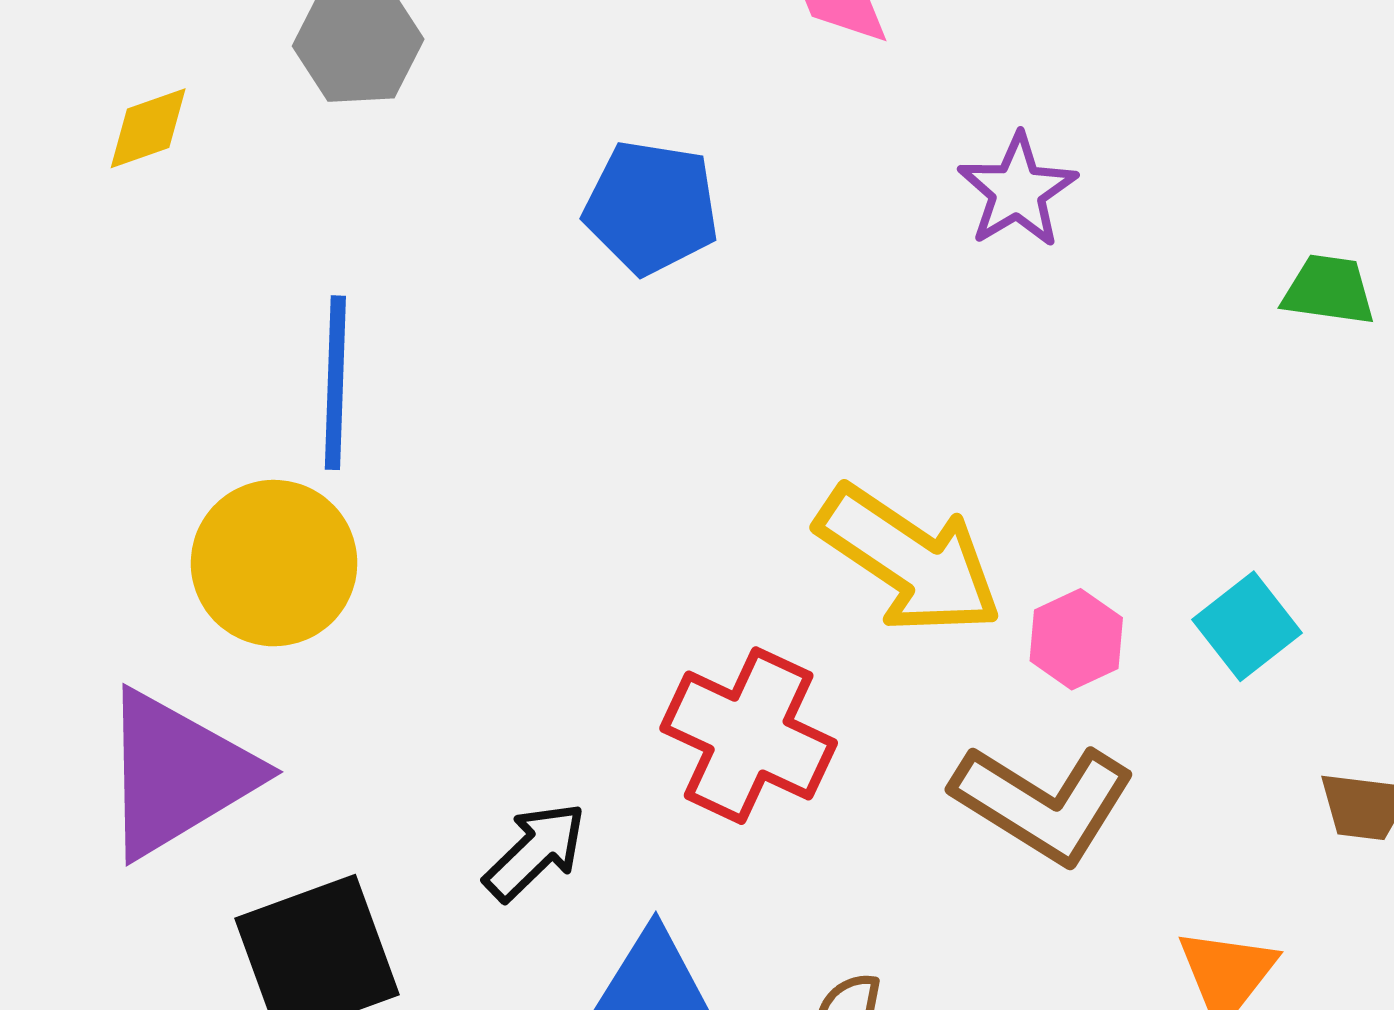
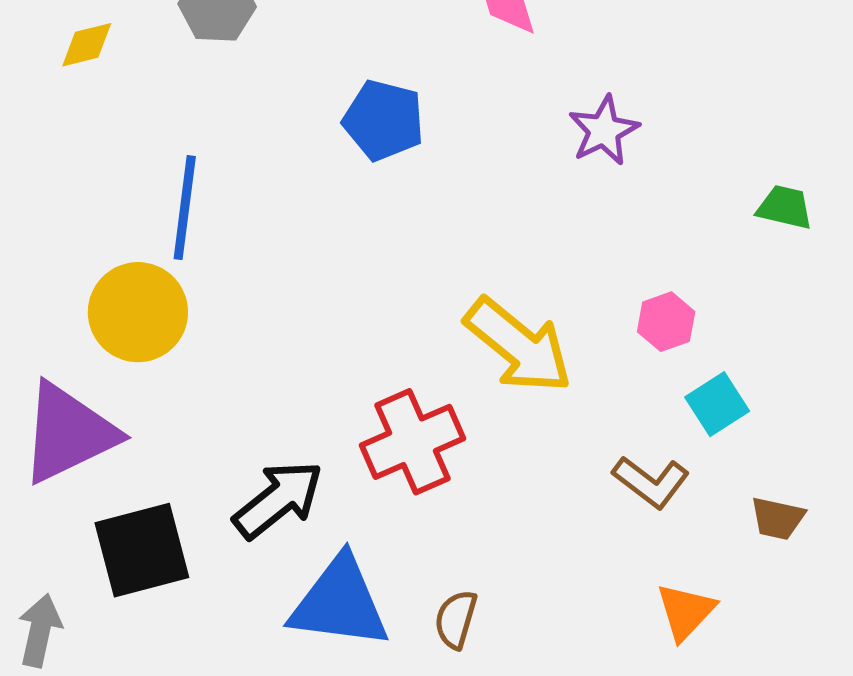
pink hexagon: (1076, 639) -> (666, 322), moved
red cross: (749, 736) -> (413, 442), turned 36
brown L-shape: (1043, 803) -> (651, 482), moved, size x0.7
black arrow: (535, 852) -> (278, 499), size x1.4

